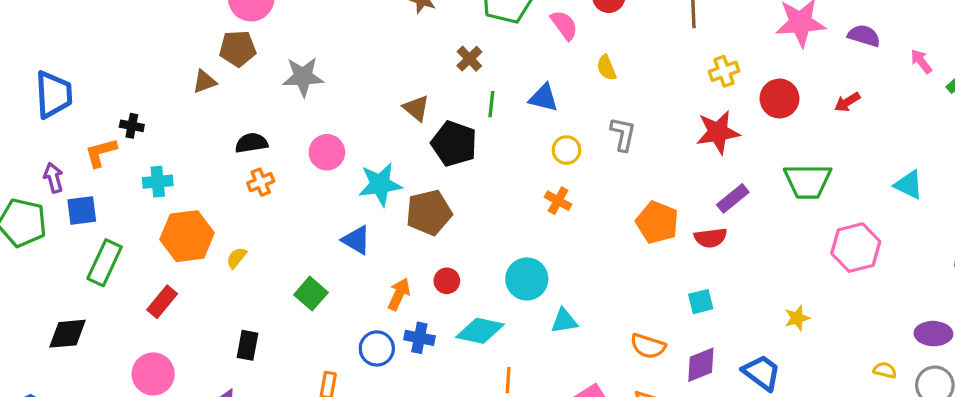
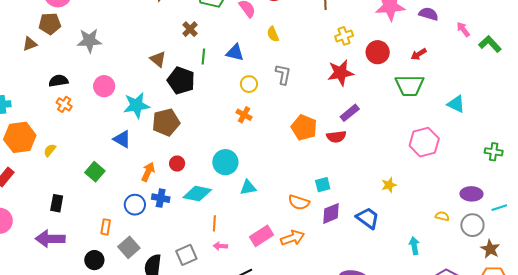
green trapezoid: (808, 181) -> (410, 85), moved
orange cross: (261, 182) -> (64, 104), turned -35
cyan square: (701, 302) -> (323, 185), moved

